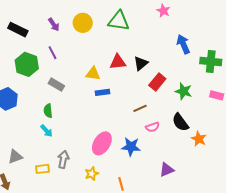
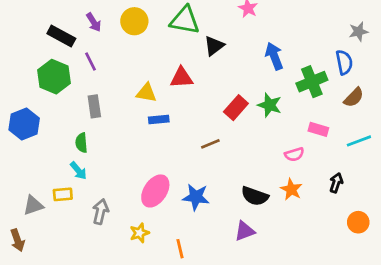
black rectangle: (18, 30) -> (61, 36), moved
green cross: (211, 62) -> (312, 82), turned -30
black triangle: (141, 63) -> (214, 46), moved
gray rectangle: (56, 85) -> (94, 106), turned 49
green star: (184, 91) -> (270, 105), moved
black semicircle: (180, 122) -> (255, 196), moved, turned -36
pink semicircle: (152, 127) -> (294, 154), moved
yellow rectangle: (43, 169) -> (63, 194), moved

